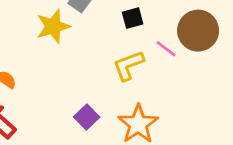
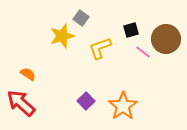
black square: (133, 18) -> (131, 30), moved
yellow L-shape: (128, 65) -> (100, 48), moved

